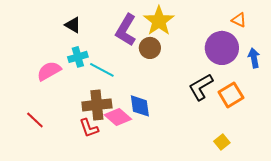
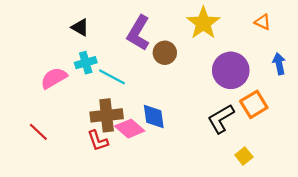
yellow star: (159, 21) -> (203, 23), moved
purple circle: (222, 48) -> (231, 70), moved
black L-shape: (201, 87) -> (221, 119), moved

